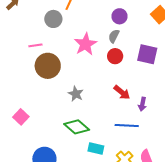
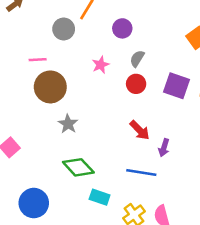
purple circle: (120, 16) -> (122, 28), moved
pink star: (86, 44) -> (101, 65), size x0.6
gray star: (76, 94) -> (68, 124), moved

